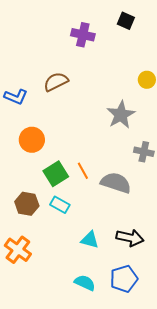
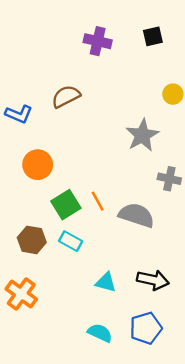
black square: (126, 21) -> (153, 36), moved, turned -36

